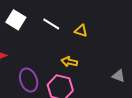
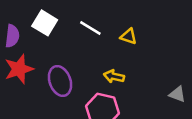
purple ellipse: (29, 80) -> (60, 81), moved

